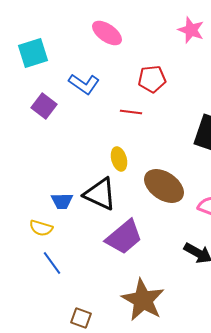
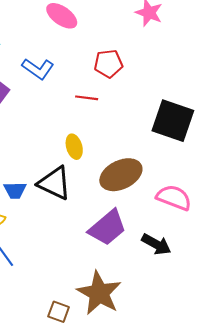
brown ellipse: (164, 186) -> (121, 175), turned -60
purple trapezoid: (124, 237) -> (107, 228), moved
brown square: (81, 318) -> (59, 312), moved

